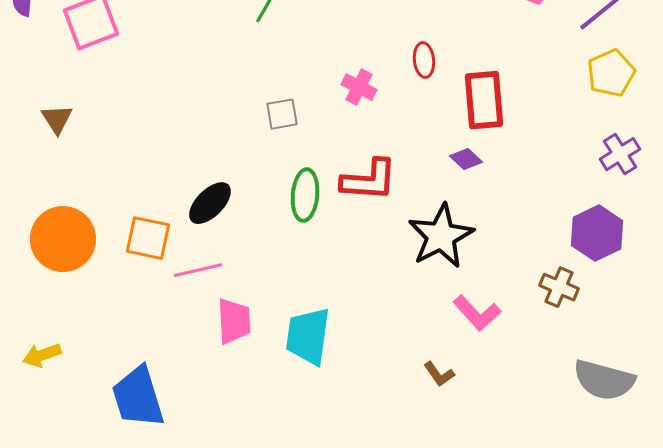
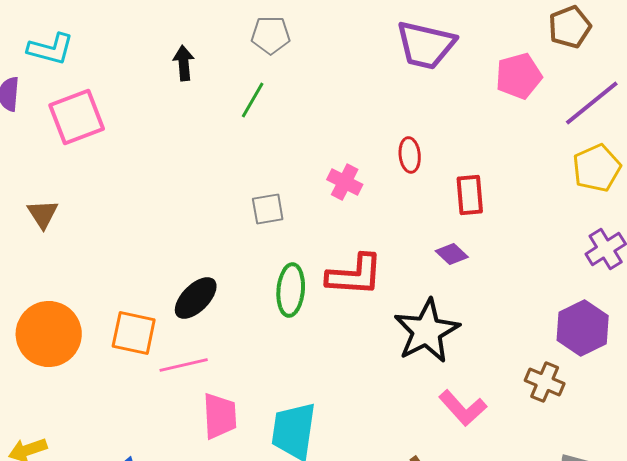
red rectangle: (484, 100) -> (470, 195), size x0.7

